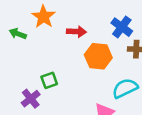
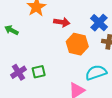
green arrow: (18, 34) -> (11, 30), moved
green square: (49, 80) -> (39, 72), moved

